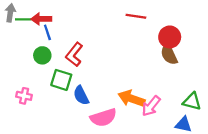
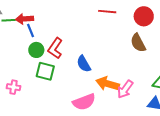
red circle: (170, 37) -> (144, 16), moved
green circle: (42, 55) -> (36, 50), moved
blue semicircle: (81, 95) -> (84, 64), moved

